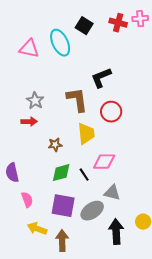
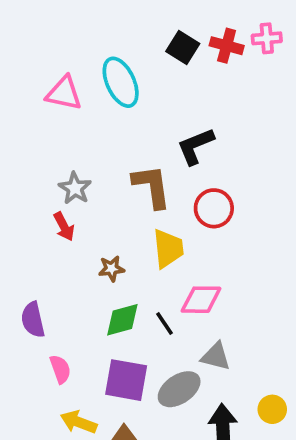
black square: (84, 26) -> (183, 48), moved
red arrow: (29, 122) -> (64, 227), turned 63

